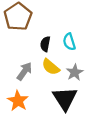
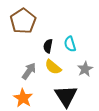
gray star: (75, 72) -> (85, 69), moved

